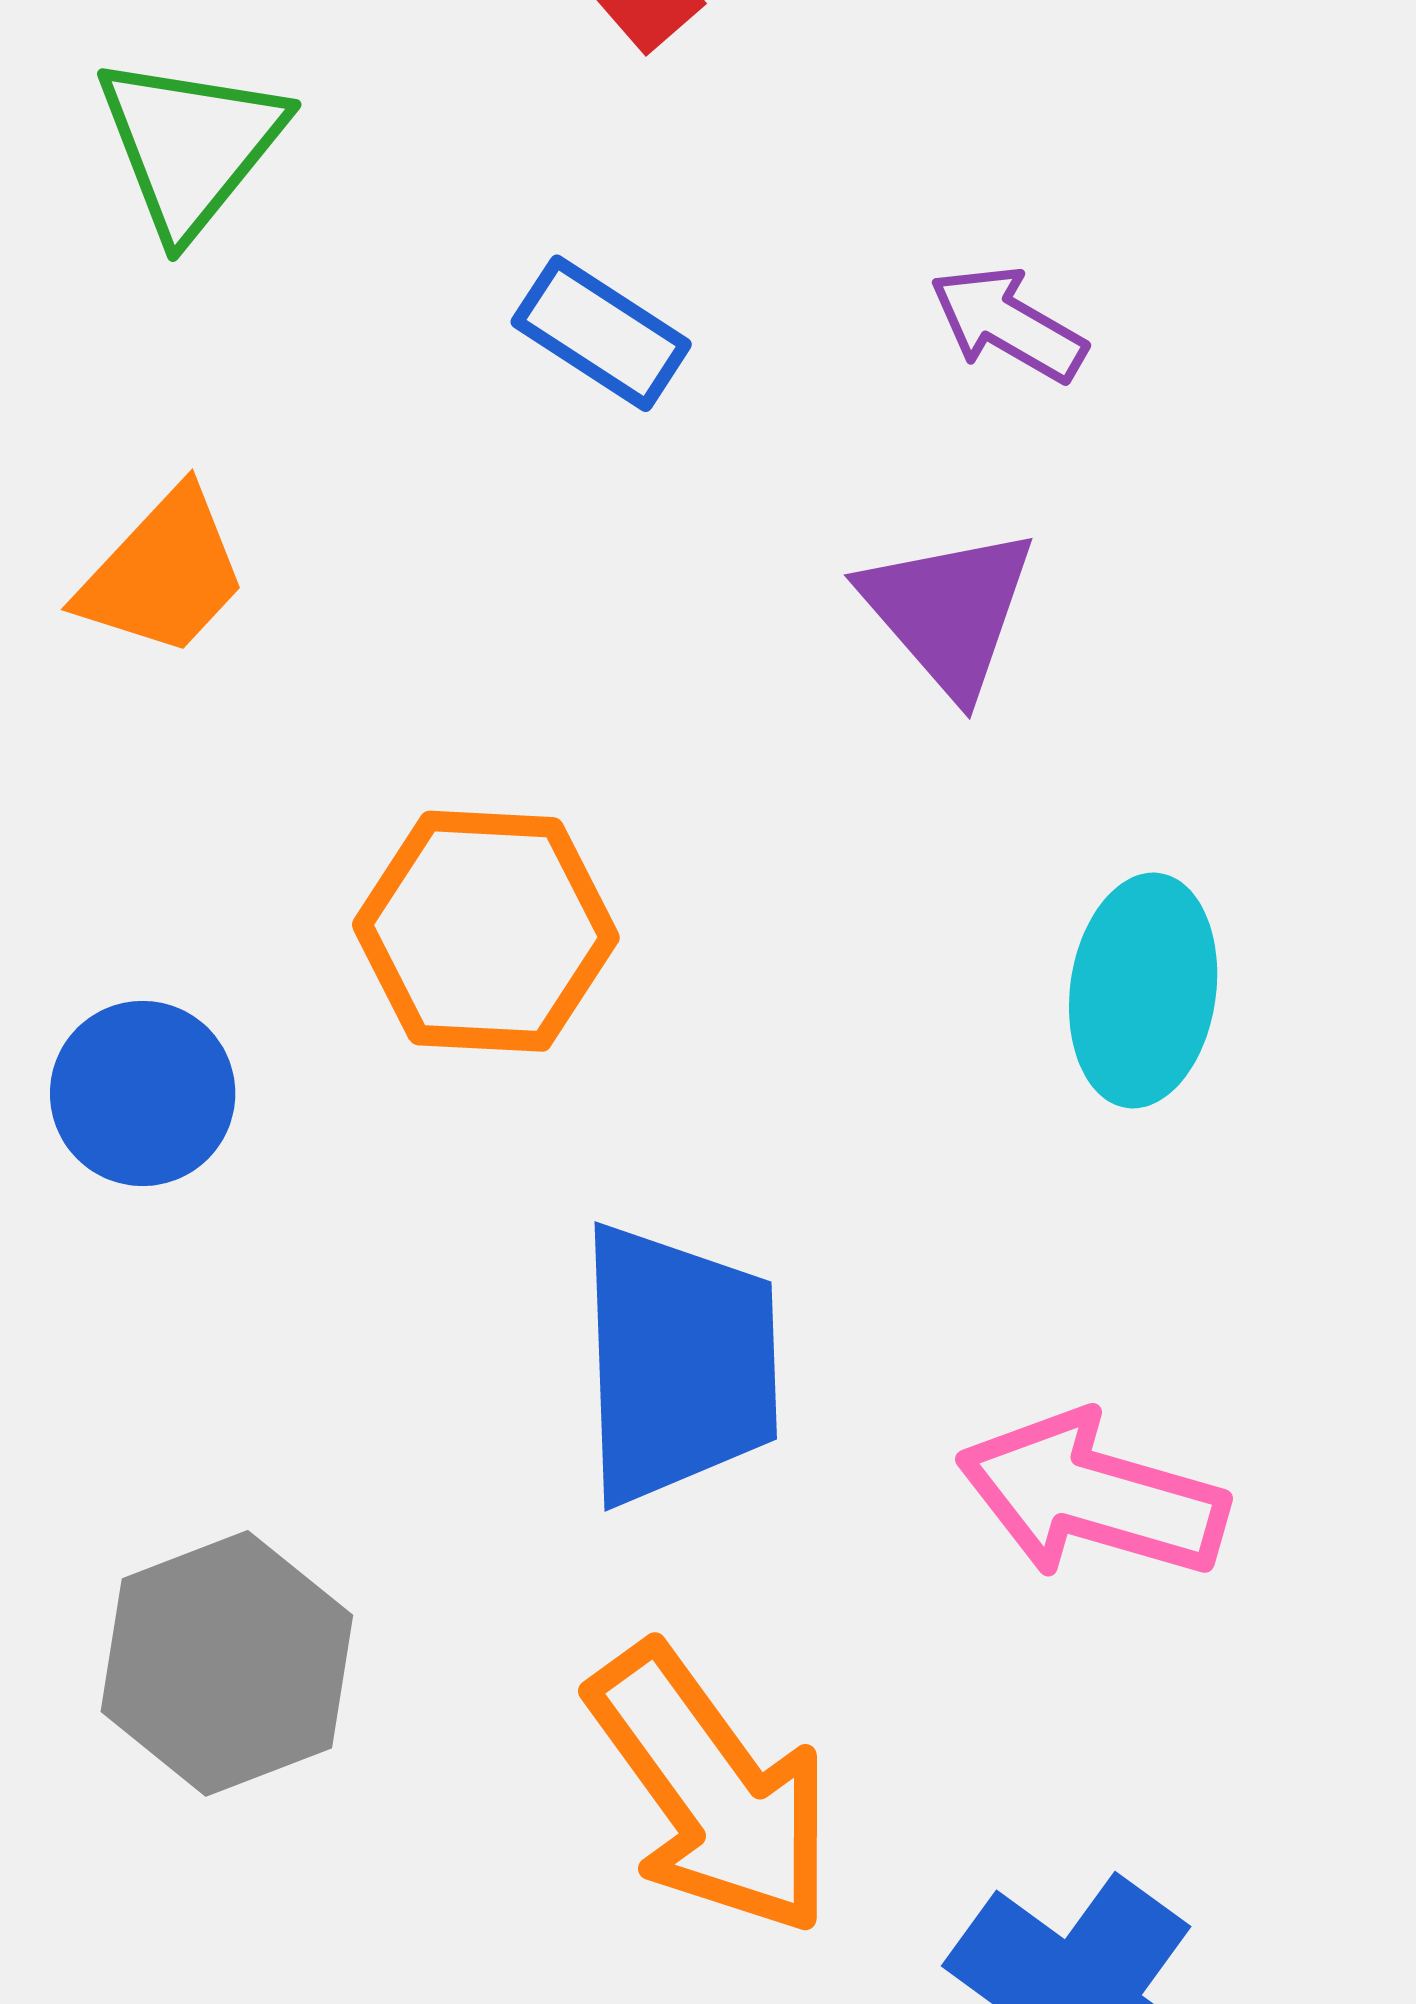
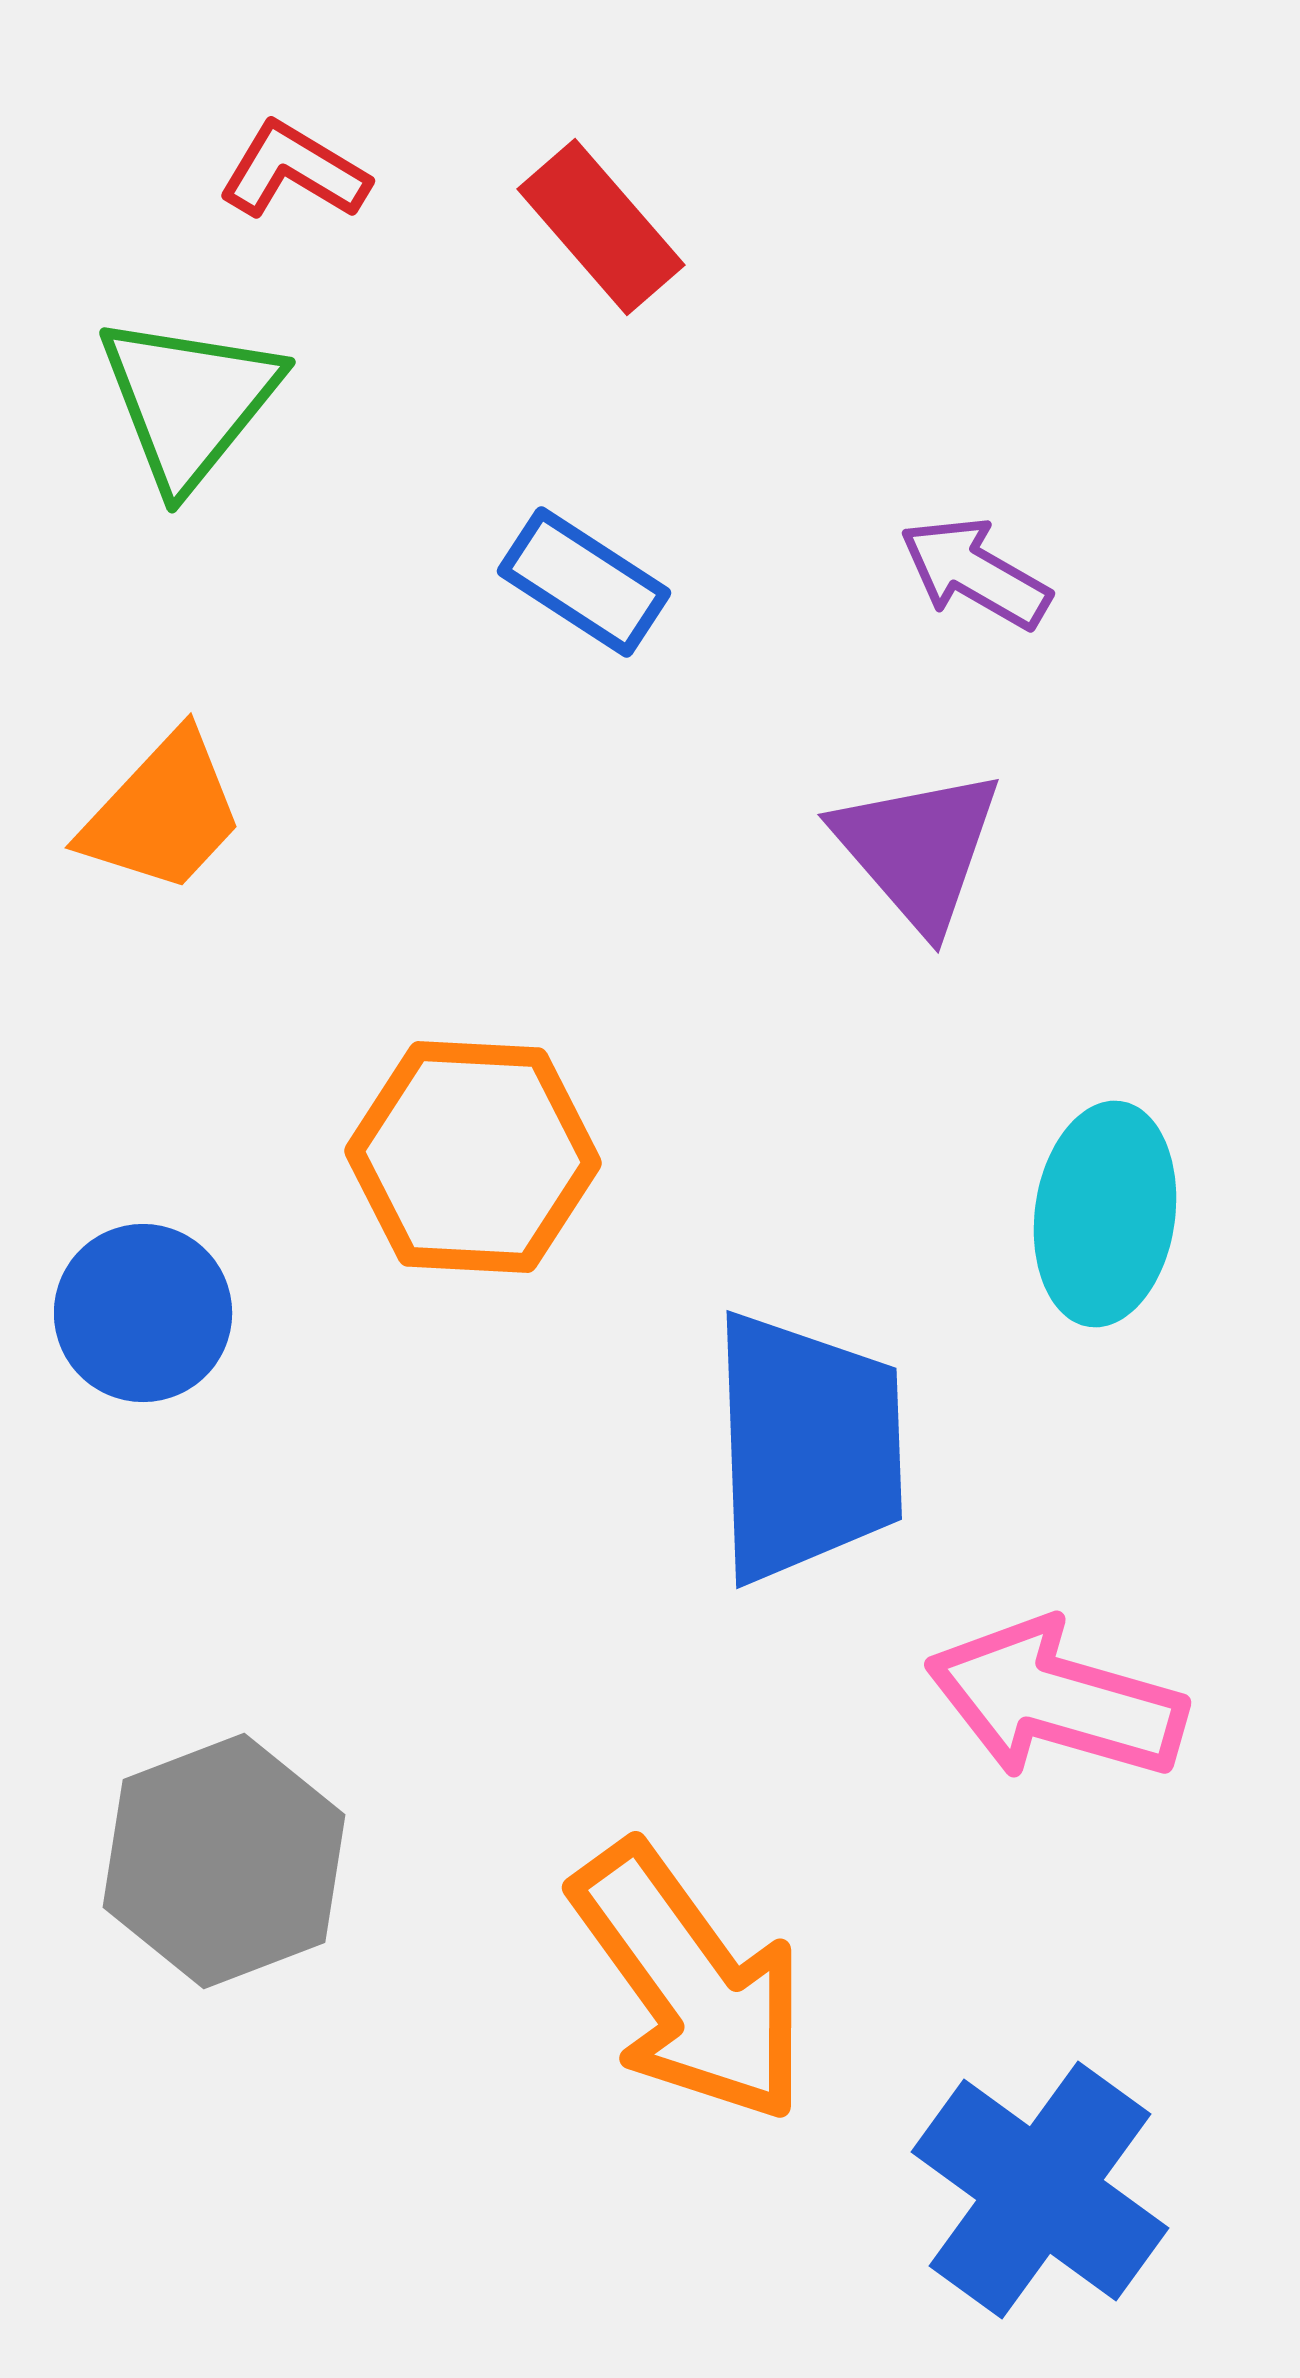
blue trapezoid: (678, 1364) -> (807, 1447), moved

